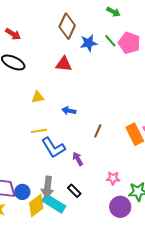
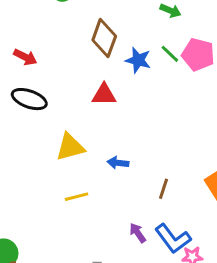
blue star: (89, 43) -> (138, 60), turned 30
yellow triangle: (38, 97) -> (70, 147), size x1.5
blue L-shape: (53, 148) -> (173, 239), moved

